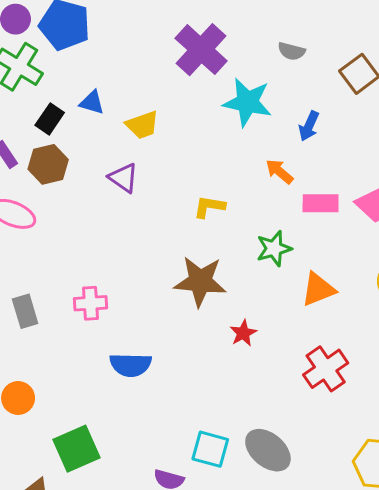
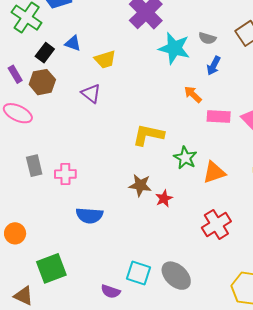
gray semicircle: (292, 51) -> (207, 38), moved
yellow L-shape: (209, 207) -> (148, 135), moved, size x1.5
green star: (274, 249) -> (185, 158), moved, turned -30
brown star: (200, 281) -> (140, 185), moved, size x0.7
gray rectangle: (25, 311) -> (34, 166), moved

